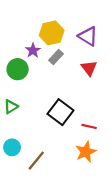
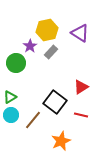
red triangle: (89, 68) -> (81, 87), moved, turned 35
cyan circle: (12, 147) -> (11, 115), moved
orange star: (86, 152) -> (61, 141), moved
brown line: (36, 161) -> (33, 120), moved

